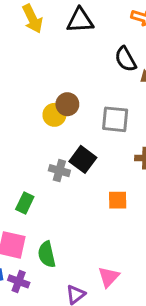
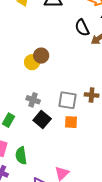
gray square: (115, 119) -> (67, 100), moved
black square: (83, 159) -> (42, 119), moved

